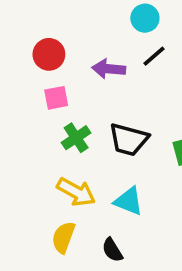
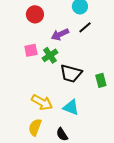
red circle: (49, 54) -> (35, 14), moved
purple arrow: (109, 69) -> (60, 34), turned -30
green cross: (76, 138) -> (50, 55), moved

